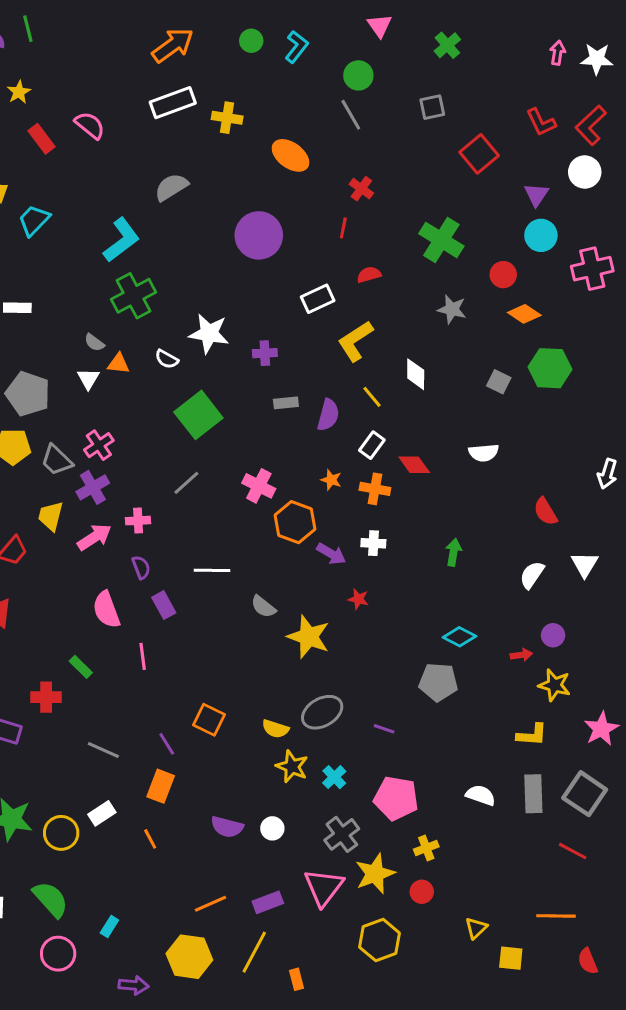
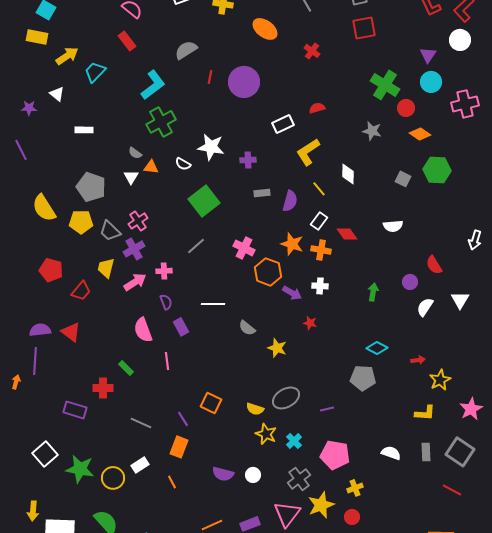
red rectangle: (42, 139) -> (127, 41), moved
red square: (479, 154) -> (364, 28), moved, turned 30
red line: (343, 228) -> (210, 77), moved
green cross: (441, 240) -> (385, 85), moved
orange star: (331, 480) -> (292, 244), size x1.6
purple circle: (553, 635) -> (410, 282), moved
yellow star: (309, 637) -> (277, 348), size x0.7
yellow star: (555, 685) -> (440, 380), turned 30
purple line: (384, 729) -> (327, 409), turned -32
gray rectangle: (533, 794) -> (426, 452), size x0.7

